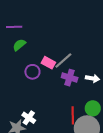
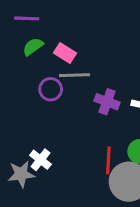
gray line: (63, 61) -> (75, 75), moved, turned 36
pink rectangle: (48, 63) -> (65, 53), moved

